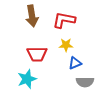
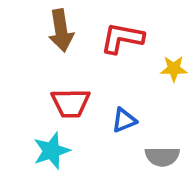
yellow star: (66, 45) -> (174, 69), moved
blue triangle: (75, 63) -> (124, 120), moved

